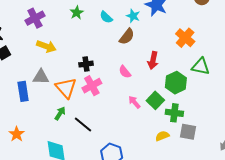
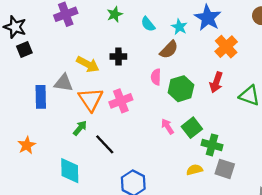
orange cross: (185, 38) -> (226, 47), moved
yellow arrow: (46, 46) -> (88, 64), moved
red arrow: (153, 60) -> (216, 82), moved
black cross: (86, 64) -> (118, 56), moved
pink semicircle: (125, 72) -> (156, 77), moved, turned 32
green hexagon: (176, 83) -> (181, 89), moved

